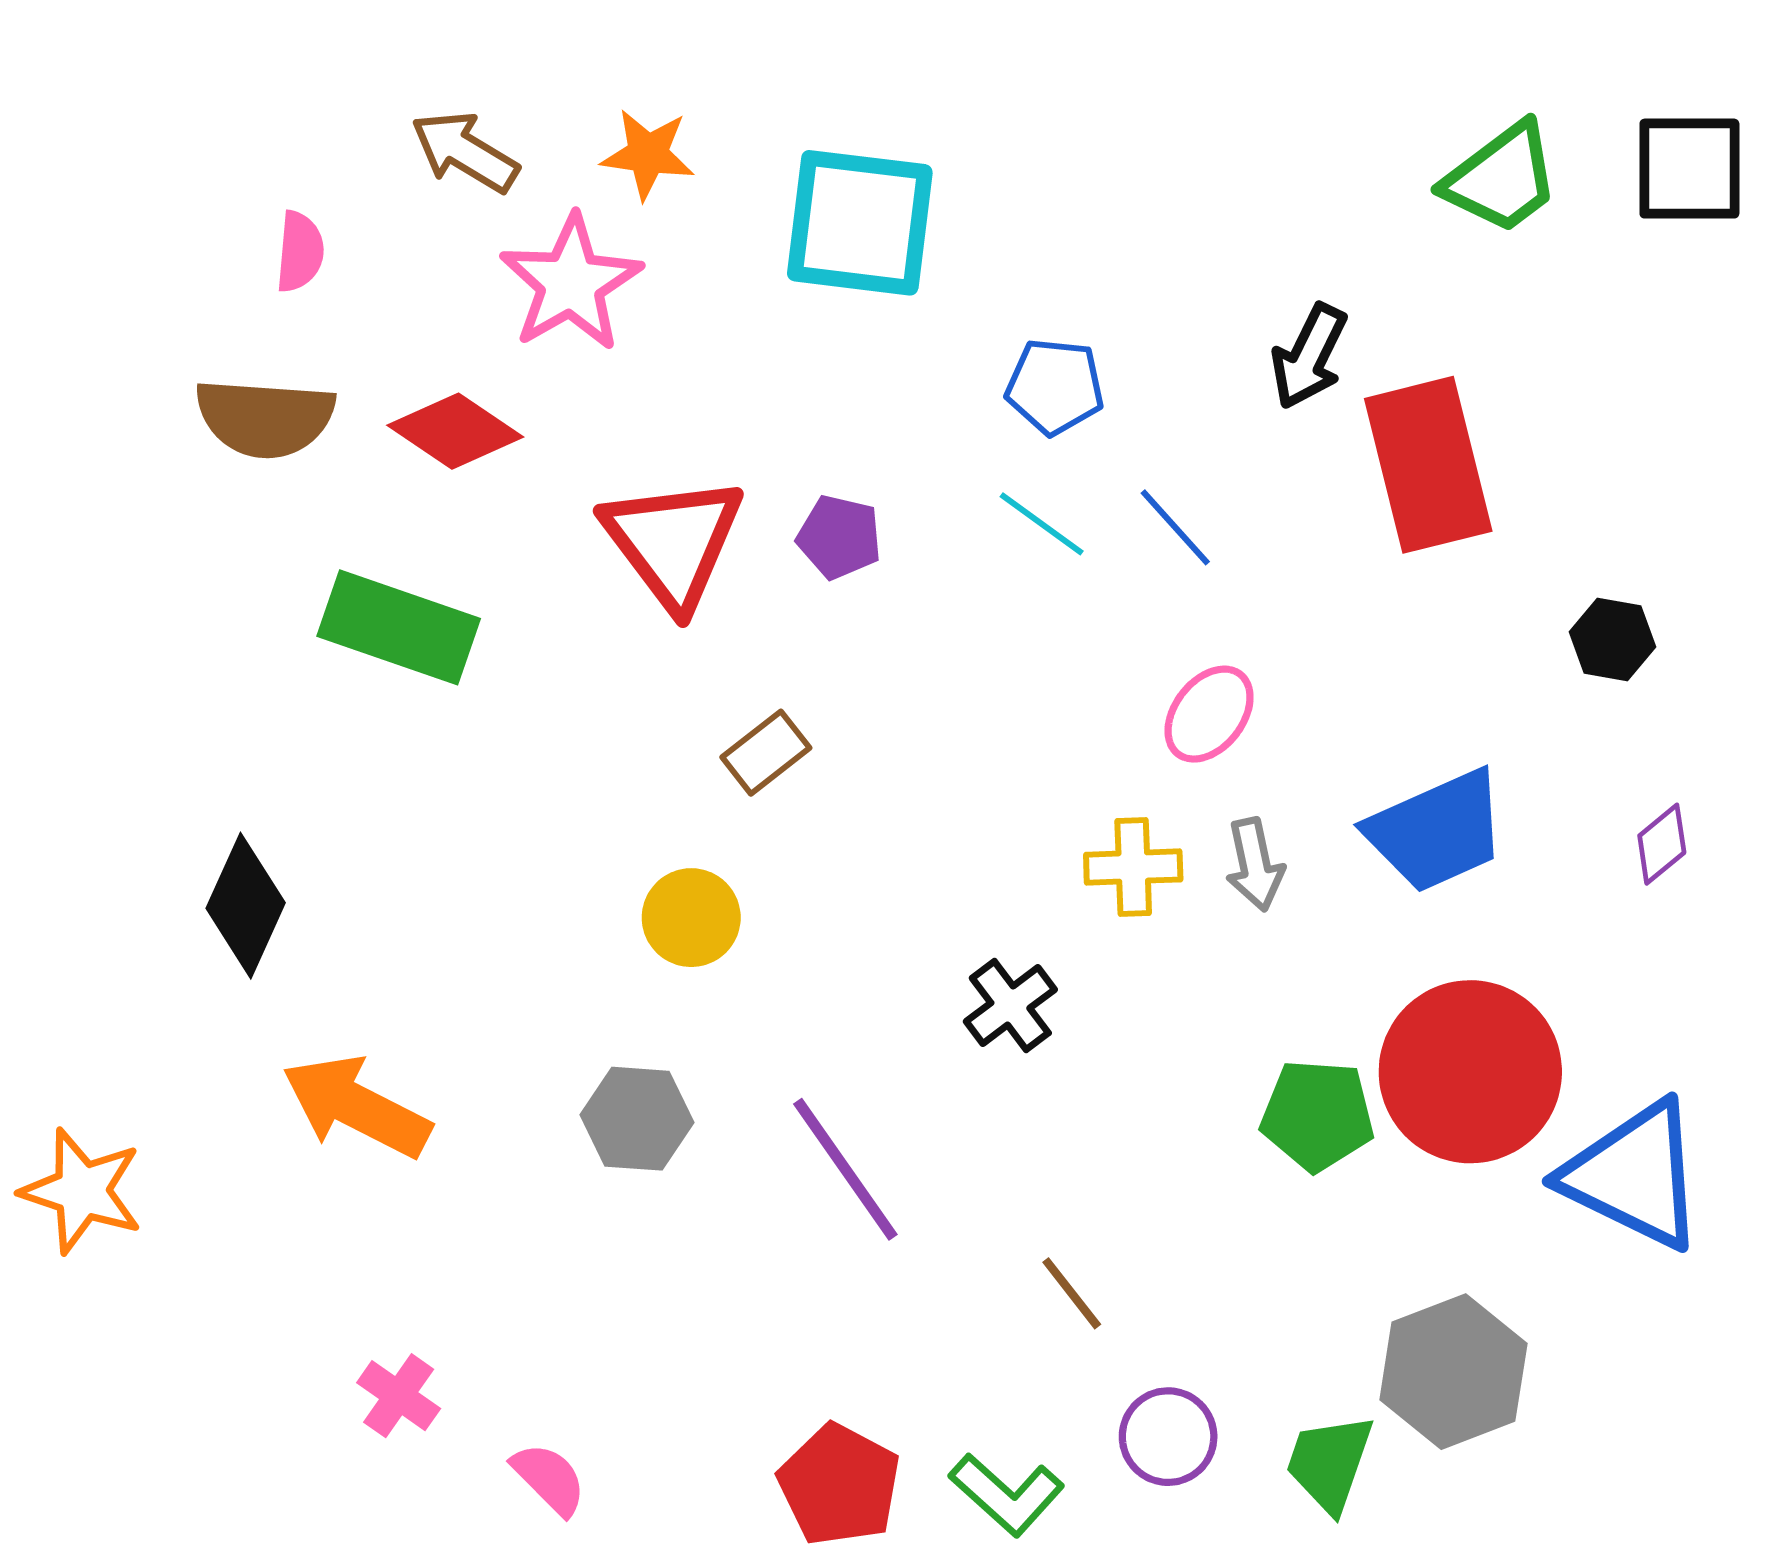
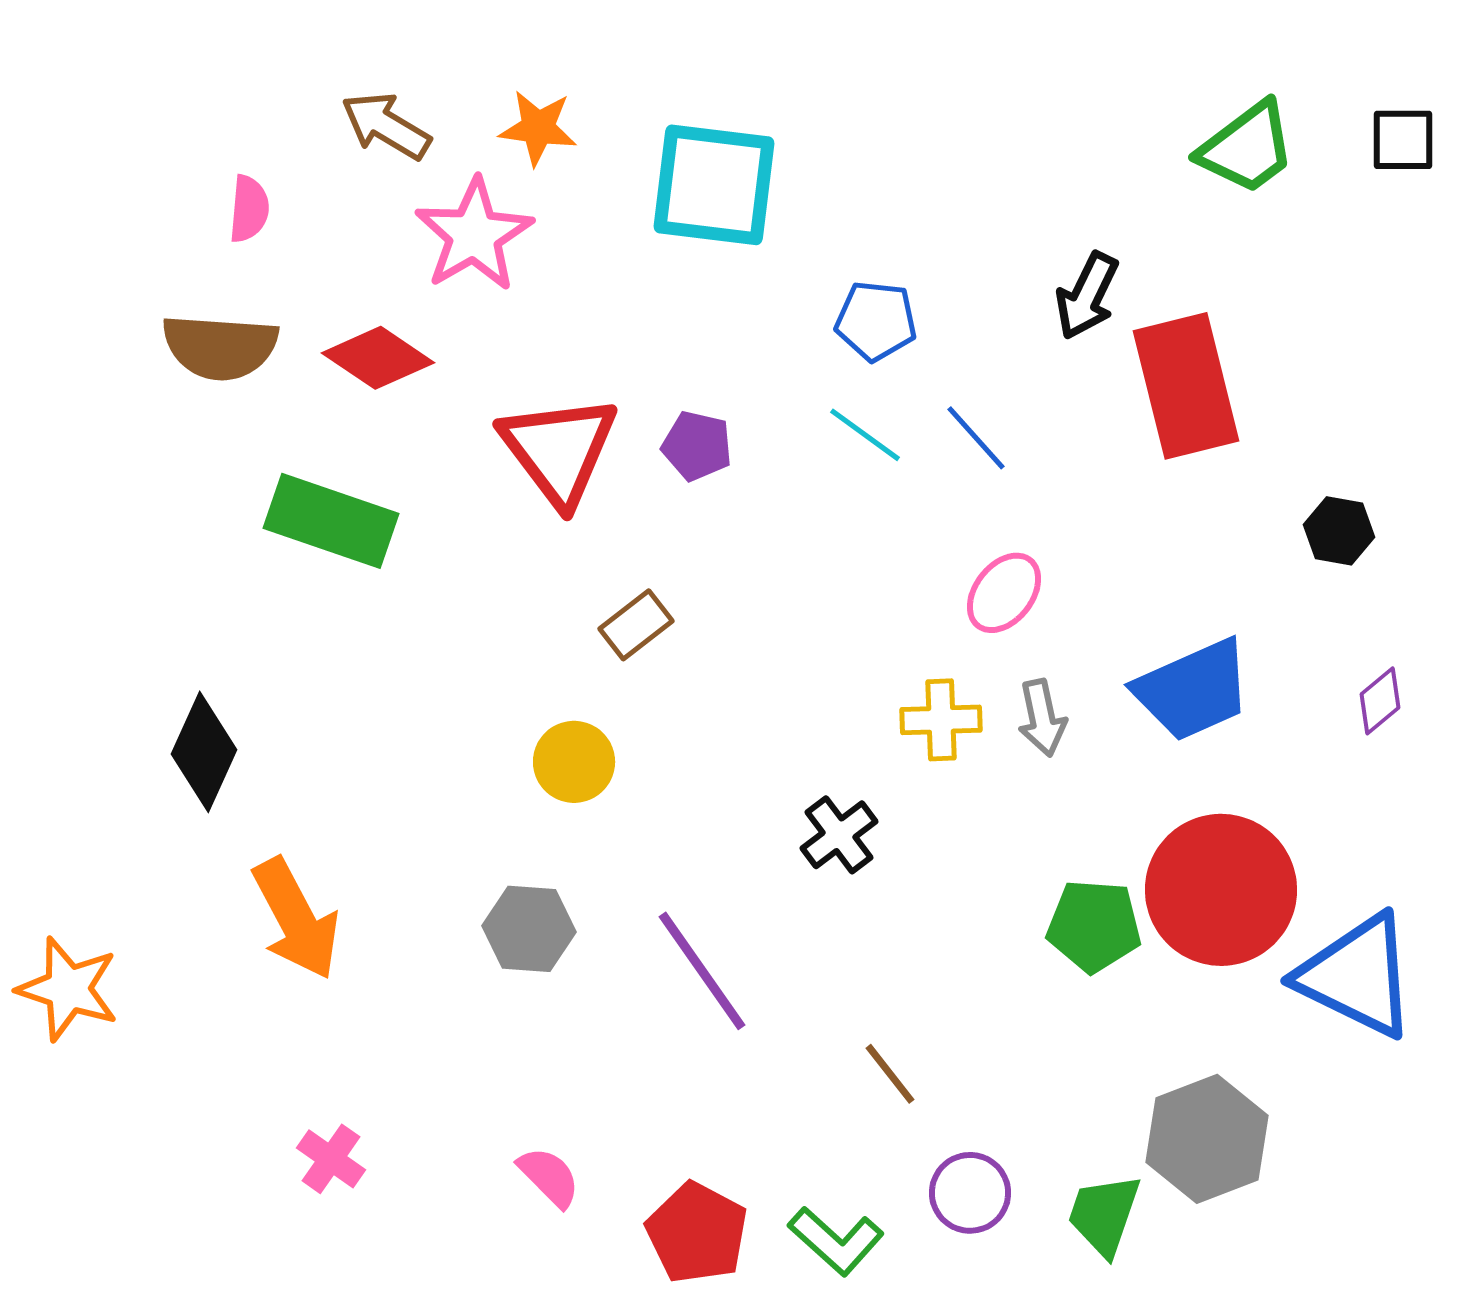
black square: (1689, 169) -> (1403, 140), size x0.7
orange arrow: (356, 1107) -> (296, 919), turned -145
pink semicircle: (549, 1479) -> (549, 1177), moved

